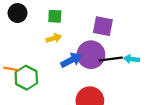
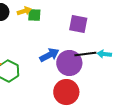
yellow arrow: (54, 38) -> (24, 11), moved
purple circle: (91, 55) -> (69, 63), moved

